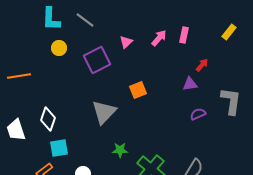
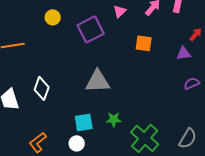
orange square: (138, 90) -> (144, 43), moved, turned 30
gray triangle: (104, 112) -> (98, 81), turned 44
cyan square: (59, 148) -> (84, 122), moved

